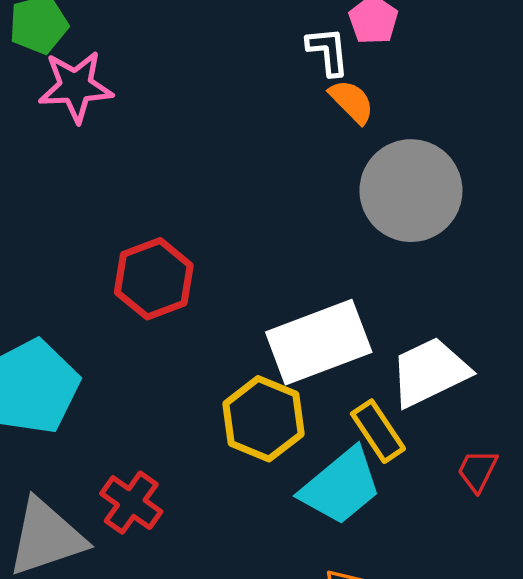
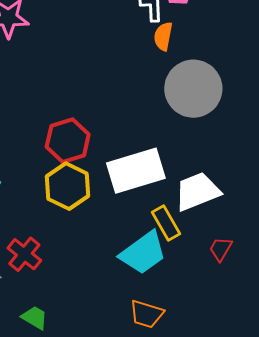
orange semicircle: (352, 101) -> (163, 36), turned -128
red hexagon: (154, 279) -> (68, 141), moved
yellow hexagon: (264, 419) -> (68, 186), moved

